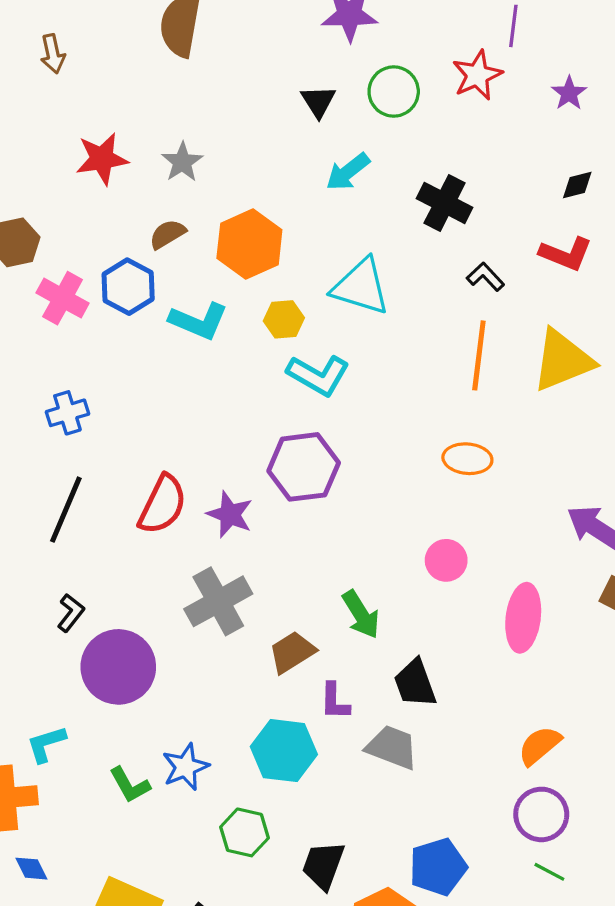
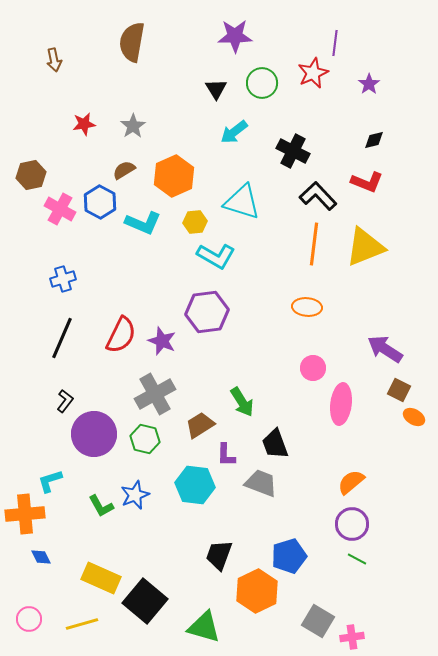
red star: (102, 159) -> (84, 124), size x0.7
black L-shape: (485, 277) -> (318, 196), size x1.6
pink circle: (446, 560) -> (313, 368), moved
green hexagon: (245, 832) -> (145, 439), moved

